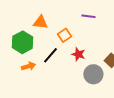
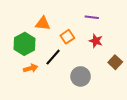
red star: (78, 54) -> (96, 41), moved
gray circle: (93, 74) -> (81, 76), moved

